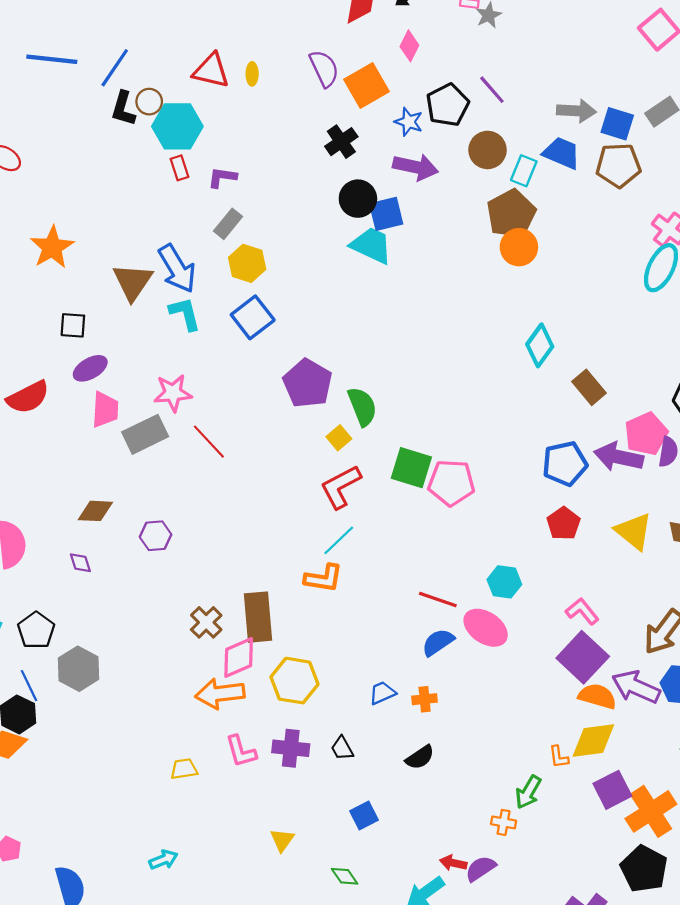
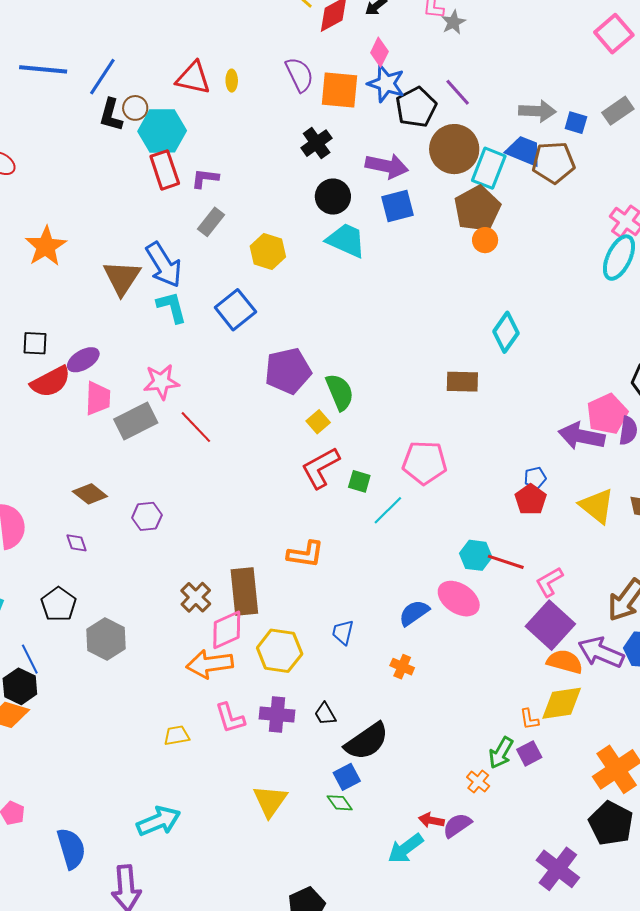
orange square: (367, 86) -> (340, 90), turned 36
blue star: (409, 122) -> (386, 84), moved, size x1.4
blue square: (617, 124) -> (576, 123), size x0.7
brown circle: (488, 150) -> (454, 149), size x1.4
brown pentagon: (618, 165) -> (553, 163), moved
red rectangle: (180, 168) -> (165, 170), size x1.6
cyan rectangle: (524, 171) -> (489, 168), size x1.4
blue square: (386, 214) -> (397, 206), moved
orange circle: (519, 247) -> (485, 240), size x0.7
yellow hexagon: (247, 263) -> (268, 251), moved
black square: (73, 325) -> (35, 343), moved
purple pentagon: (308, 383) -> (288, 371), turned 30
brown rectangle: (589, 387) -> (462, 382), moved, turned -48
red semicircle: (28, 397) -> (51, 382), moved
blue pentagon: (565, 464) -> (535, 478), moved, size x0.5
green square: (411, 468) -> (359, 481), moved, size x0.6
brown diamond: (95, 511) -> (90, 494), turned 36
cyan line: (339, 540) -> (388, 510), moved
red line: (438, 600) -> (506, 562), moved
pink L-shape: (582, 611) -> (549, 582), turned -80
black pentagon: (36, 630) -> (59, 604), moved
gray hexagon: (79, 669) -> (106, 639), moved
blue trapezoid: (382, 693) -> (343, 632), moved, turned -52
orange cross: (425, 699) -> (402, 667), turned 30
black semicircle: (420, 757) -> (367, 741), moved, size x1.6
purple square: (612, 790) -> (529, 753), moved, size x0.7
orange cross: (504, 822) -> (478, 782), turned 30
yellow triangle: (282, 840) -> (270, 801), size x1.5
cyan arrow: (163, 860) -> (159, 821), size x1.6
green diamond: (345, 876) -> (340, 803), moved

